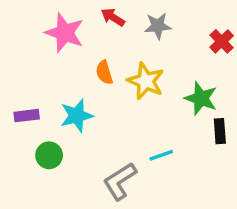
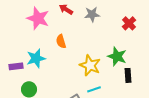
yellow star: (146, 81) -> (90, 65), moved
cyan star: (77, 116) -> (36, 58), moved

